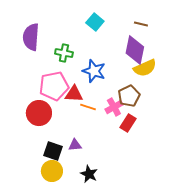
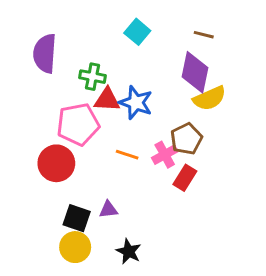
red triangle: (74, 94) -> (107, 100), moved

